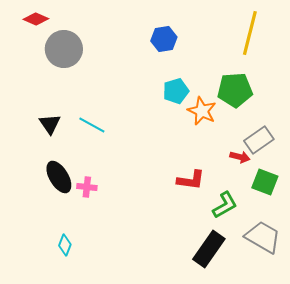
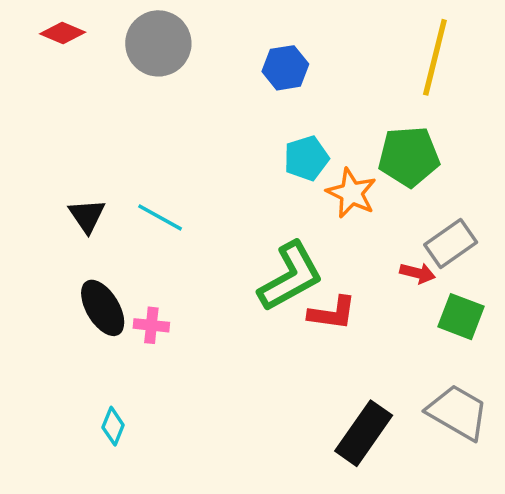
gray circle: (64, 49) -> (158, 43), moved
green L-shape: (225, 205) -> (291, 277), moved, size x1.5

